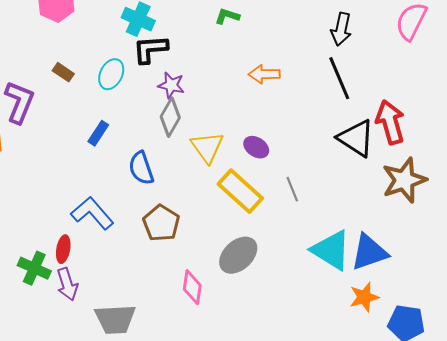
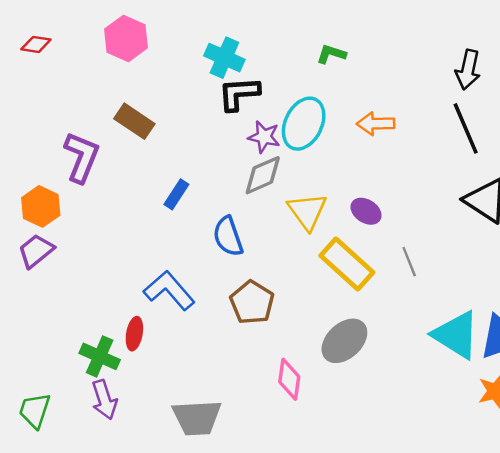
brown rectangle: (63, 72) -> (134, 121), size x1.5
cyan ellipse: (111, 74) -> (304, 124), moved, size x1.4
gray diamond: (170, 117) -> (263, 175), turned 36
purple arrow: (67, 284) -> (104, 400), moved

